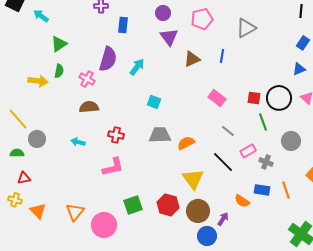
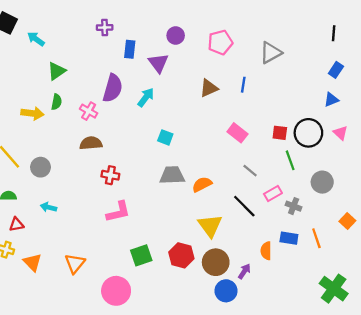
purple triangle: (169, 37) -> (158, 63), moved
red cross: (116, 135) -> (110, 175), moved
gray circle: (37, 139) -> (41, 167), moved
cyan arrow: (78, 142) -> (49, 207), moved
orange semicircle: (242, 201) -> (266, 251), turned 56
pink circle: (104, 225) -> (116, 291), moved

